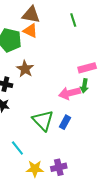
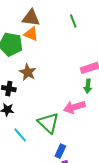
pink arrow: (69, 93) -> (74, 107), moved
blue rectangle: (65, 122) -> (60, 151), moved
cyan line: (17, 148) -> (20, 135), moved

